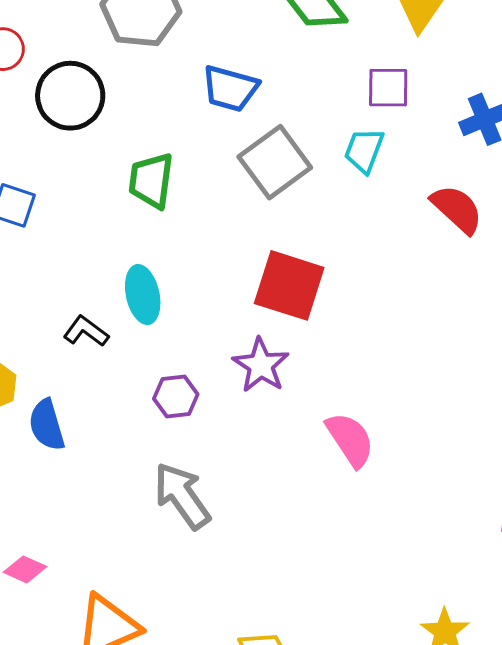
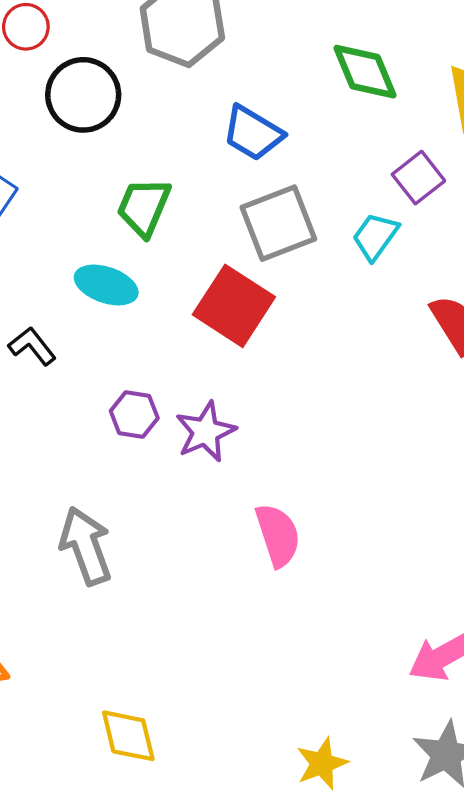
purple square: (388, 88) -> (418, 178), turned 36
red square: (289, 285) -> (234, 306), moved
cyan ellipse: (143, 295) -> (106, 285), moved, turned -74
purple hexagon: (176, 396) -> (134, 414), moved

